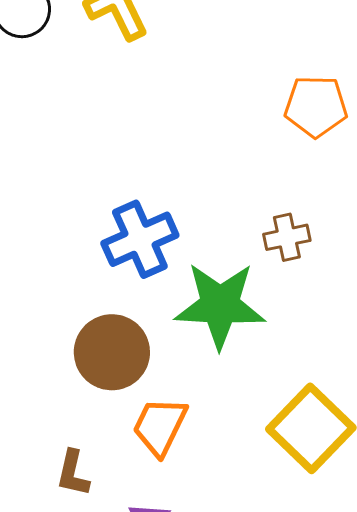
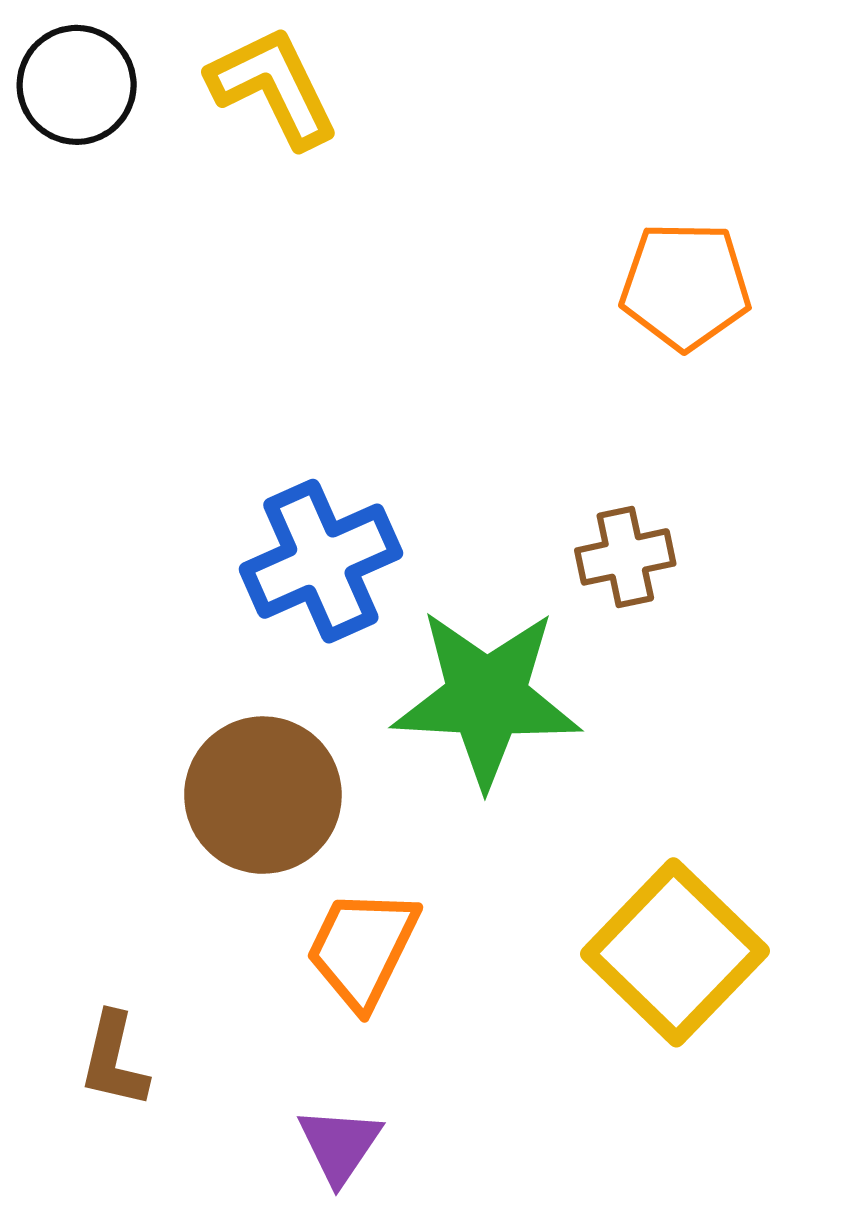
brown L-shape: (73, 473) -> (114, 1060), moved

